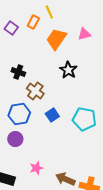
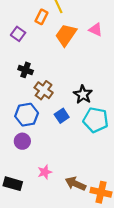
purple square: (11, 28) -> (18, 34), moved
pink triangle: (84, 34) -> (96, 30), turned 40
black star: (68, 70) -> (83, 94), moved

